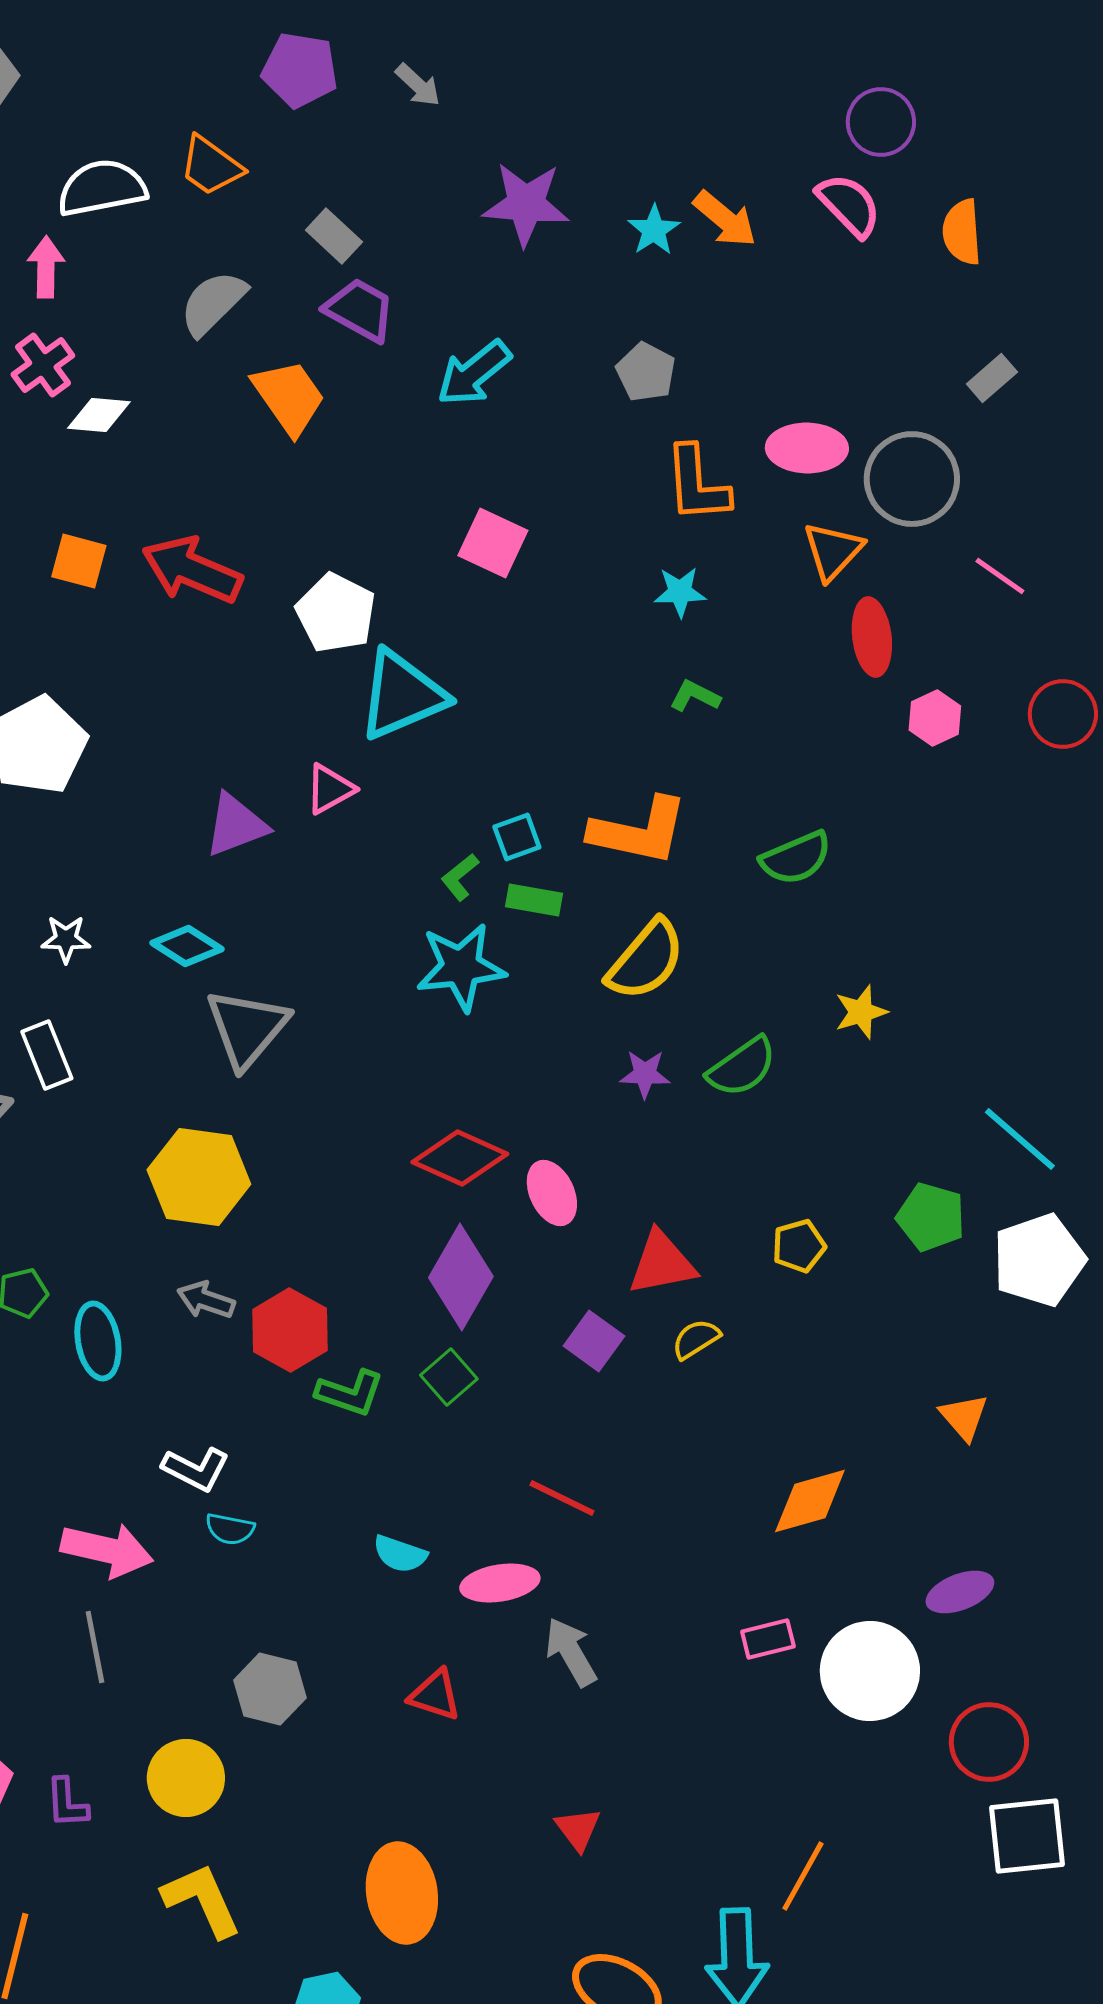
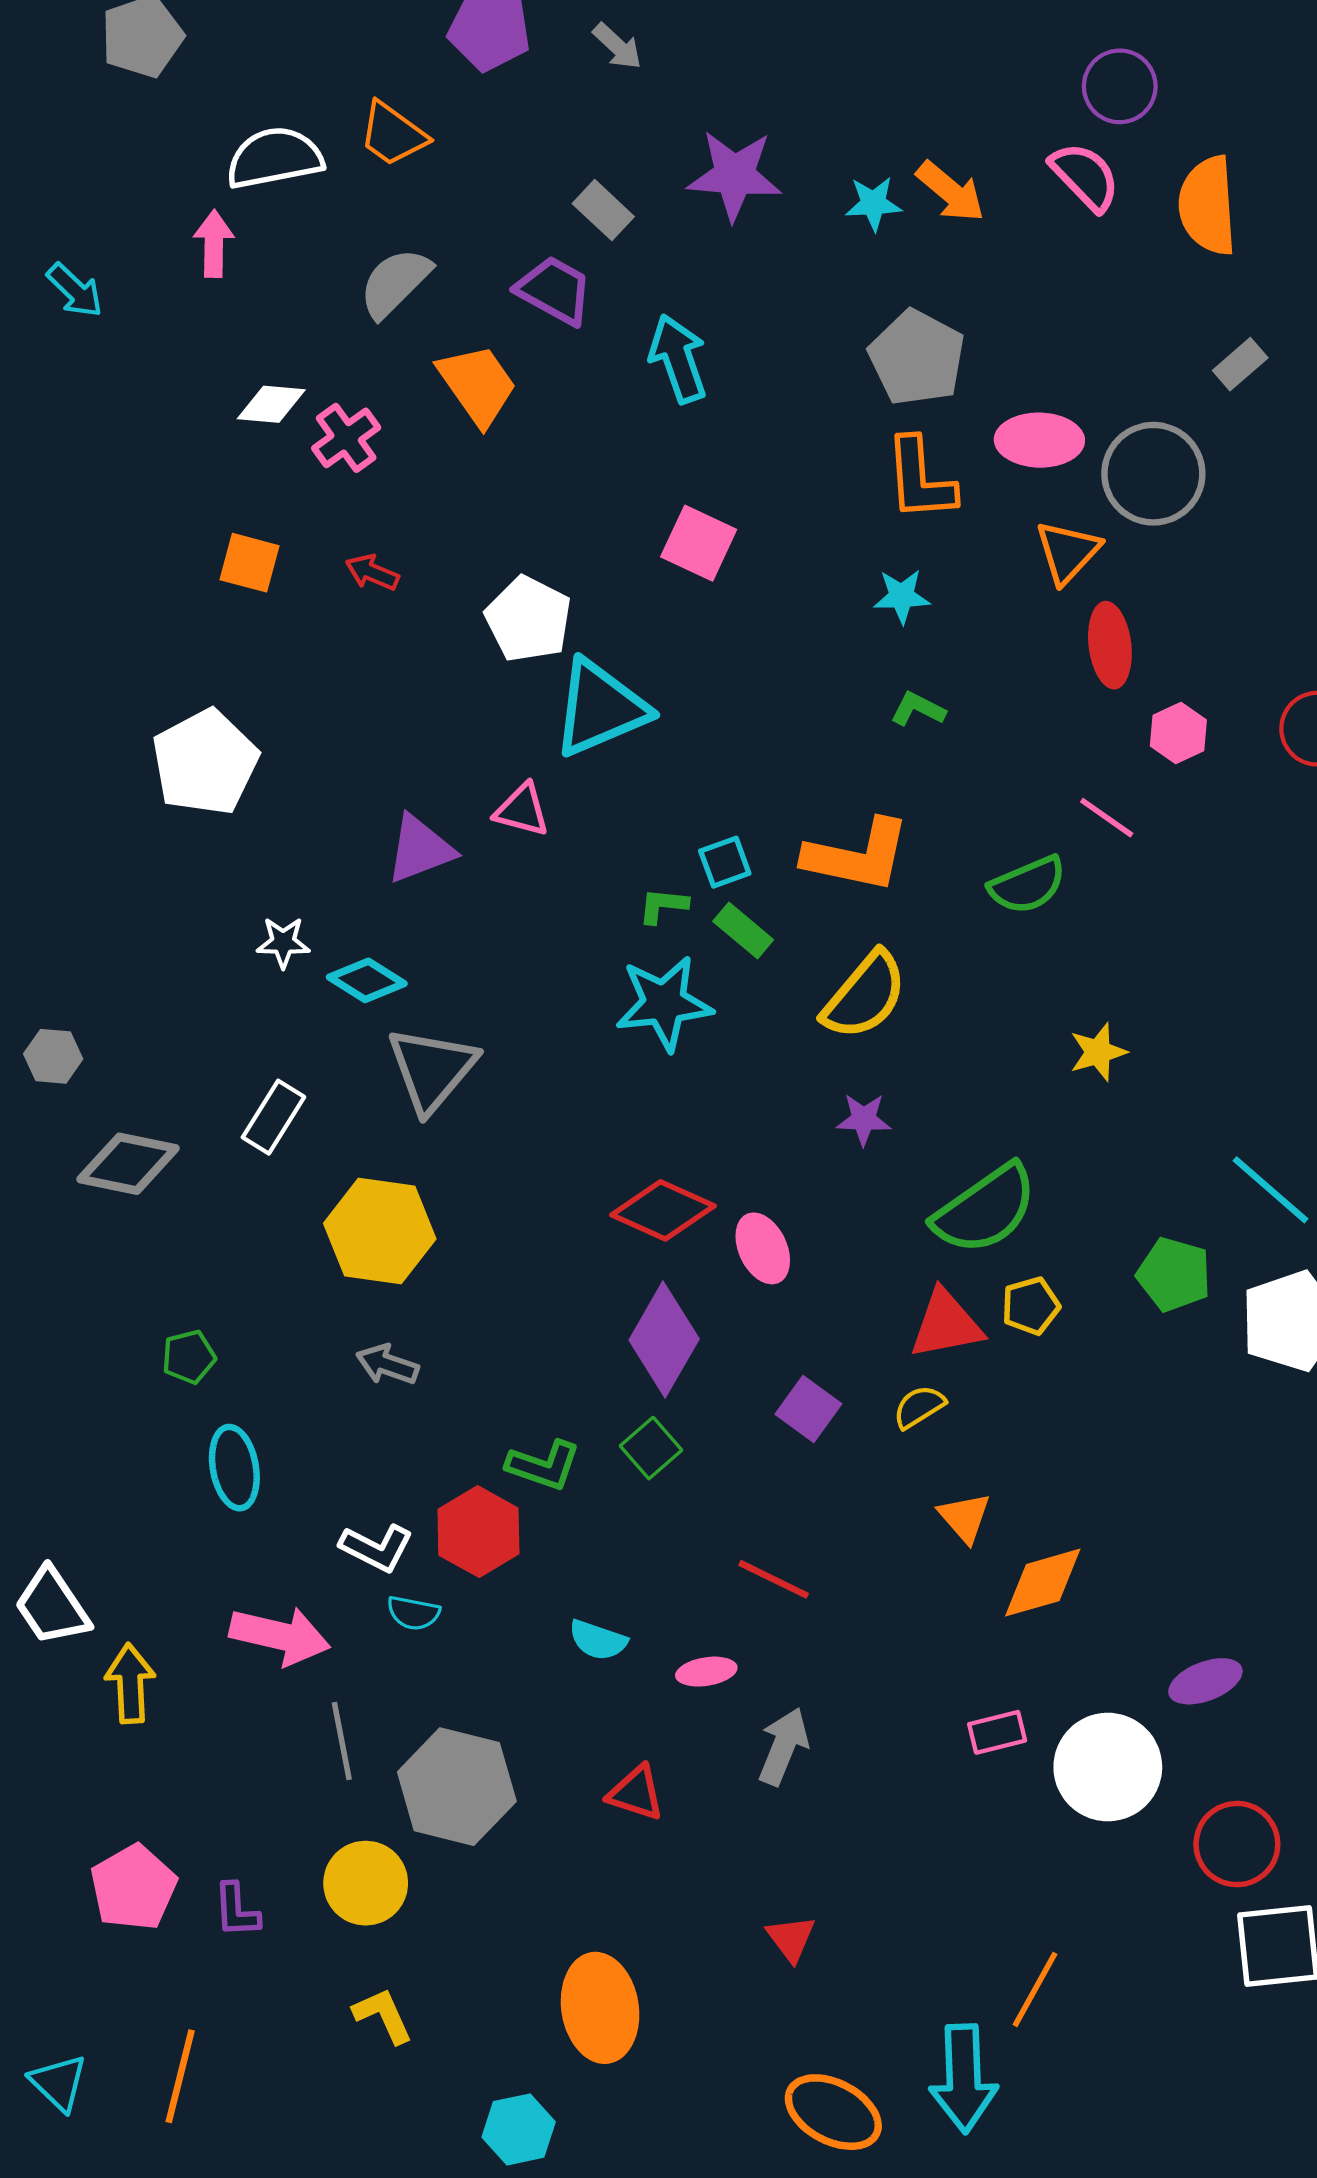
cyan star: (654, 230) -> (873, 204), turned 30
orange semicircle: (962, 232) -> (1208, 206), size x1.4
gray rectangle: (334, 236) -> (603, 210), moved
pink cross: (43, 365) -> (346, 438), moved
gray pentagon: (646, 372) -> (917, 358), moved, size x1.5
cyan arrow: (474, 373) -> (678, 359), turned 110
red arrow: (192, 570) -> (372, 572), size x0.5
pink line: (1000, 576) -> (1107, 818), moved
pink triangle: (330, 789) -> (522, 810), turned 44
green L-shape: (460, 877) -> (663, 906), turned 45
green rectangle: (534, 900) -> (743, 930), turned 30
white star: (66, 939) -> (283, 942), moved
white rectangle: (47, 1055) -> (273, 1117), moved, turned 54
green semicircle: (742, 1067) -> (985, 1209), moved, size x1.4
red triangle: (662, 1263) -> (946, 1324), moved
red hexagon: (290, 1330) -> (478, 1532), moved
cyan ellipse: (98, 1341) -> (234, 1468), moved
orange triangle: (964, 1417) -> (965, 1517), moved
pink ellipse: (500, 1583) -> (706, 1672), size x0.7
gray line: (95, 1647) -> (342, 1741), moved
gray arrow: (571, 1652) -> (783, 1746), turned 52
gray hexagon: (270, 1689) -> (457, 1787), size x1.5
yellow L-shape: (202, 1900) -> (383, 2015), size x0.7

